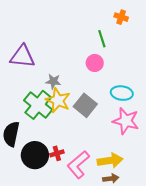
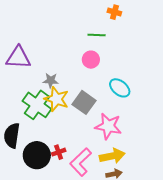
green line: (102, 39) -> (97, 35), turned -66
cyan ellipse: (122, 93) -> (120, 88), turned 35
pink star: (126, 121) -> (108, 126), moved

